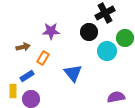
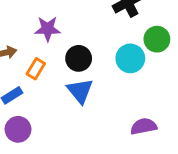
black circle: (89, 32) -> (79, 58), moved

